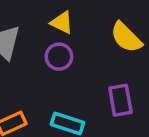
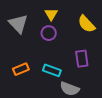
yellow triangle: (62, 23) -> (51, 14), turned 32

